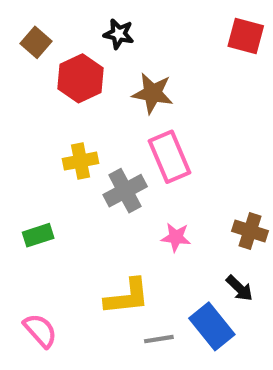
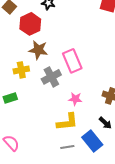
brown star: (153, 93) -> (38, 50), moved
yellow cross: (81, 161) -> (21, 70), moved
yellow L-shape: (127, 297) -> (67, 122), moved

